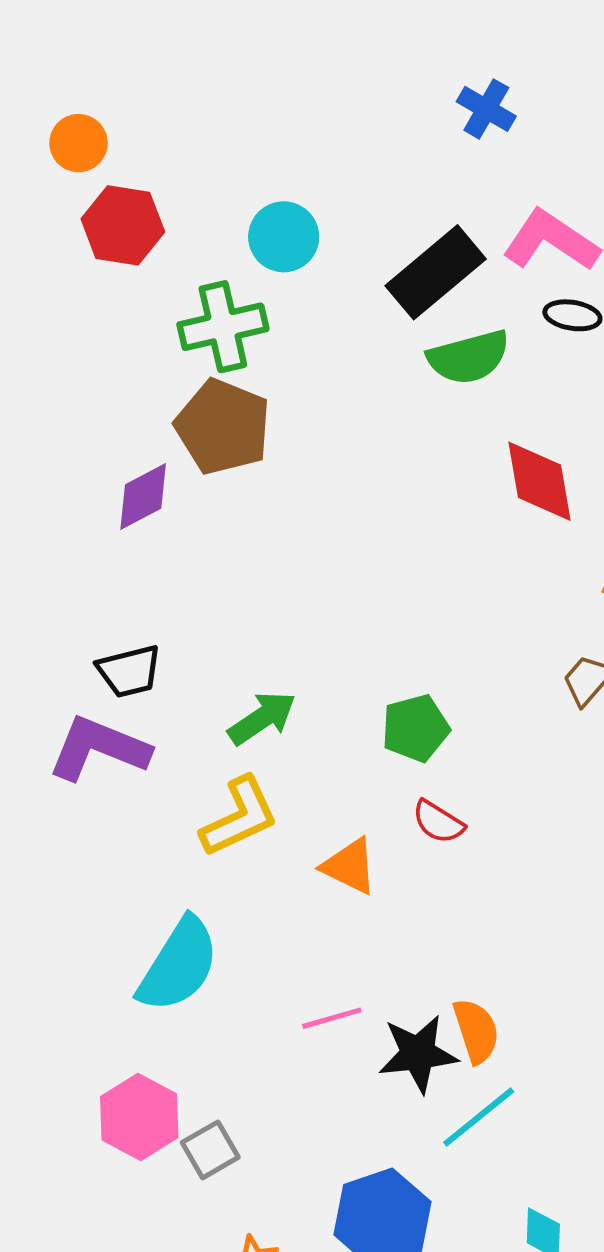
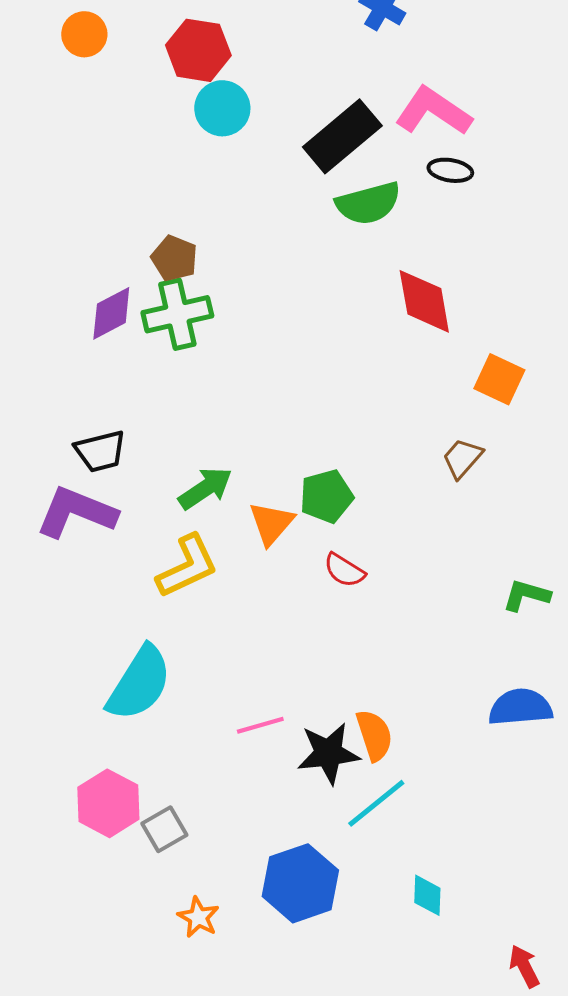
orange circle: (79, 143) -> (84, 34), moved
red hexagon: (123, 225) -> (198, 50), moved
green cross: (223, 327) -> (177, 314), moved
brown pentagon: (223, 427) -> (174, 258), size x0.6
orange triangle: (350, 866) -> (271, 523), moved, turned 45

